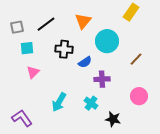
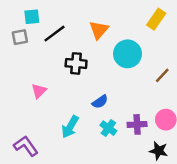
cyan square: (27, 48) -> (32, 17), moved
blue semicircle: (85, 62) -> (100, 102), moved
purple cross: (102, 79) -> (137, 124), moved
black star: (113, 119) -> (159, 151), moved

